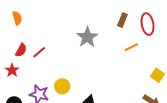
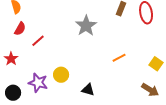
orange line: (131, 47) -> (119, 58), moved
red semicircle: (21, 50) -> (20, 29), moved

